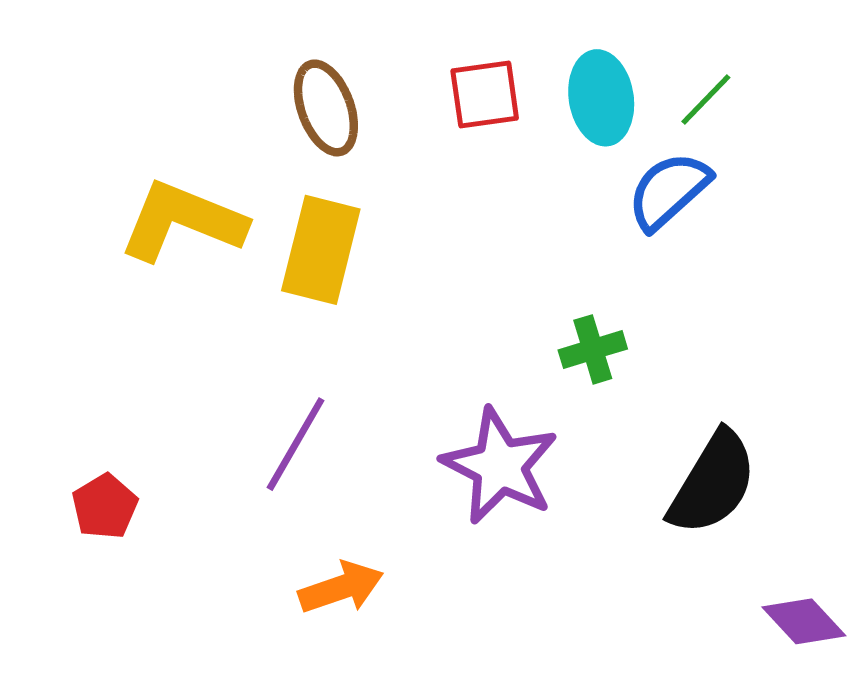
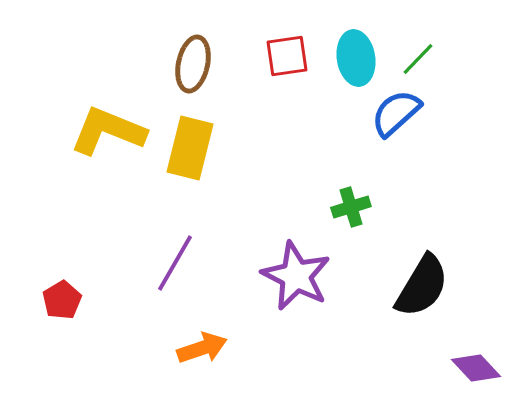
brown ellipse: (326, 108) -> (193, 64), turned 32

